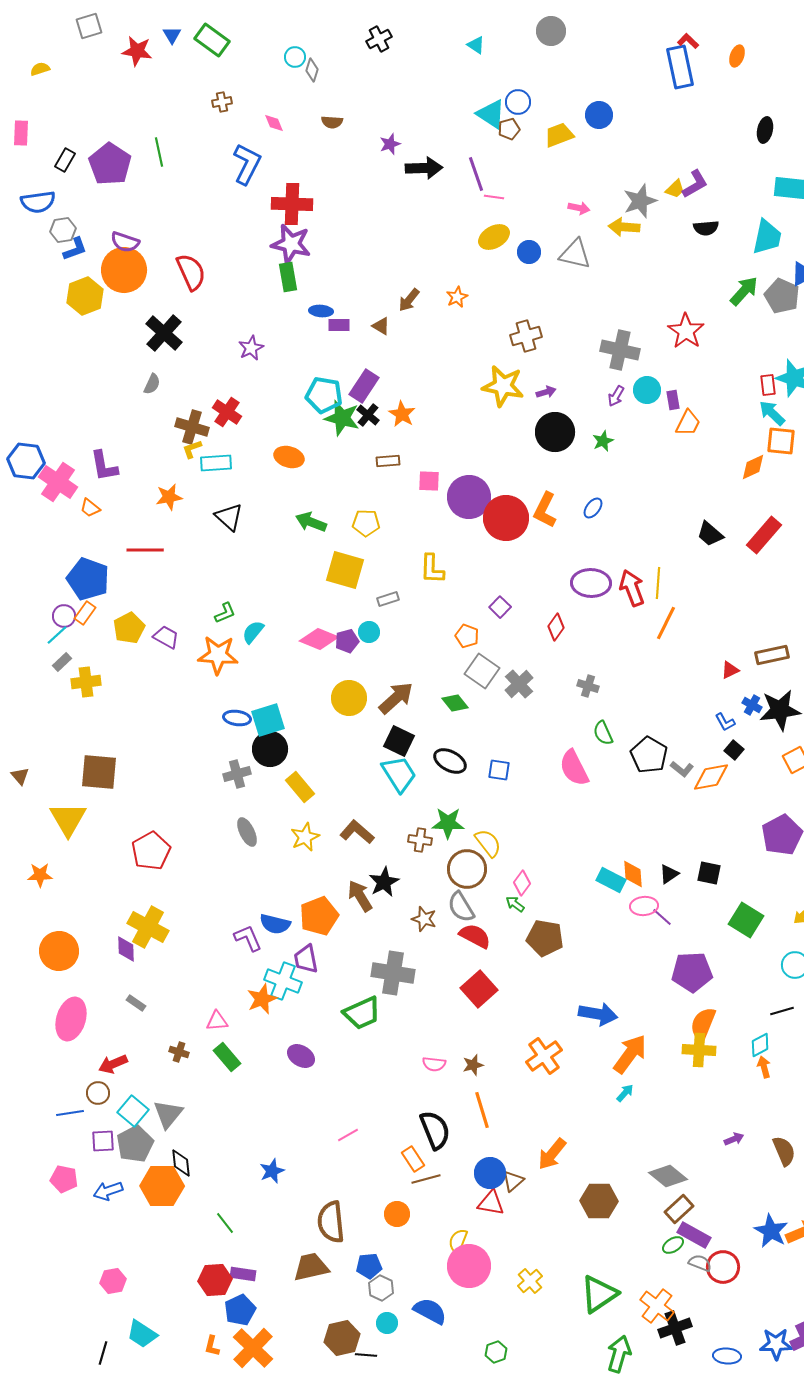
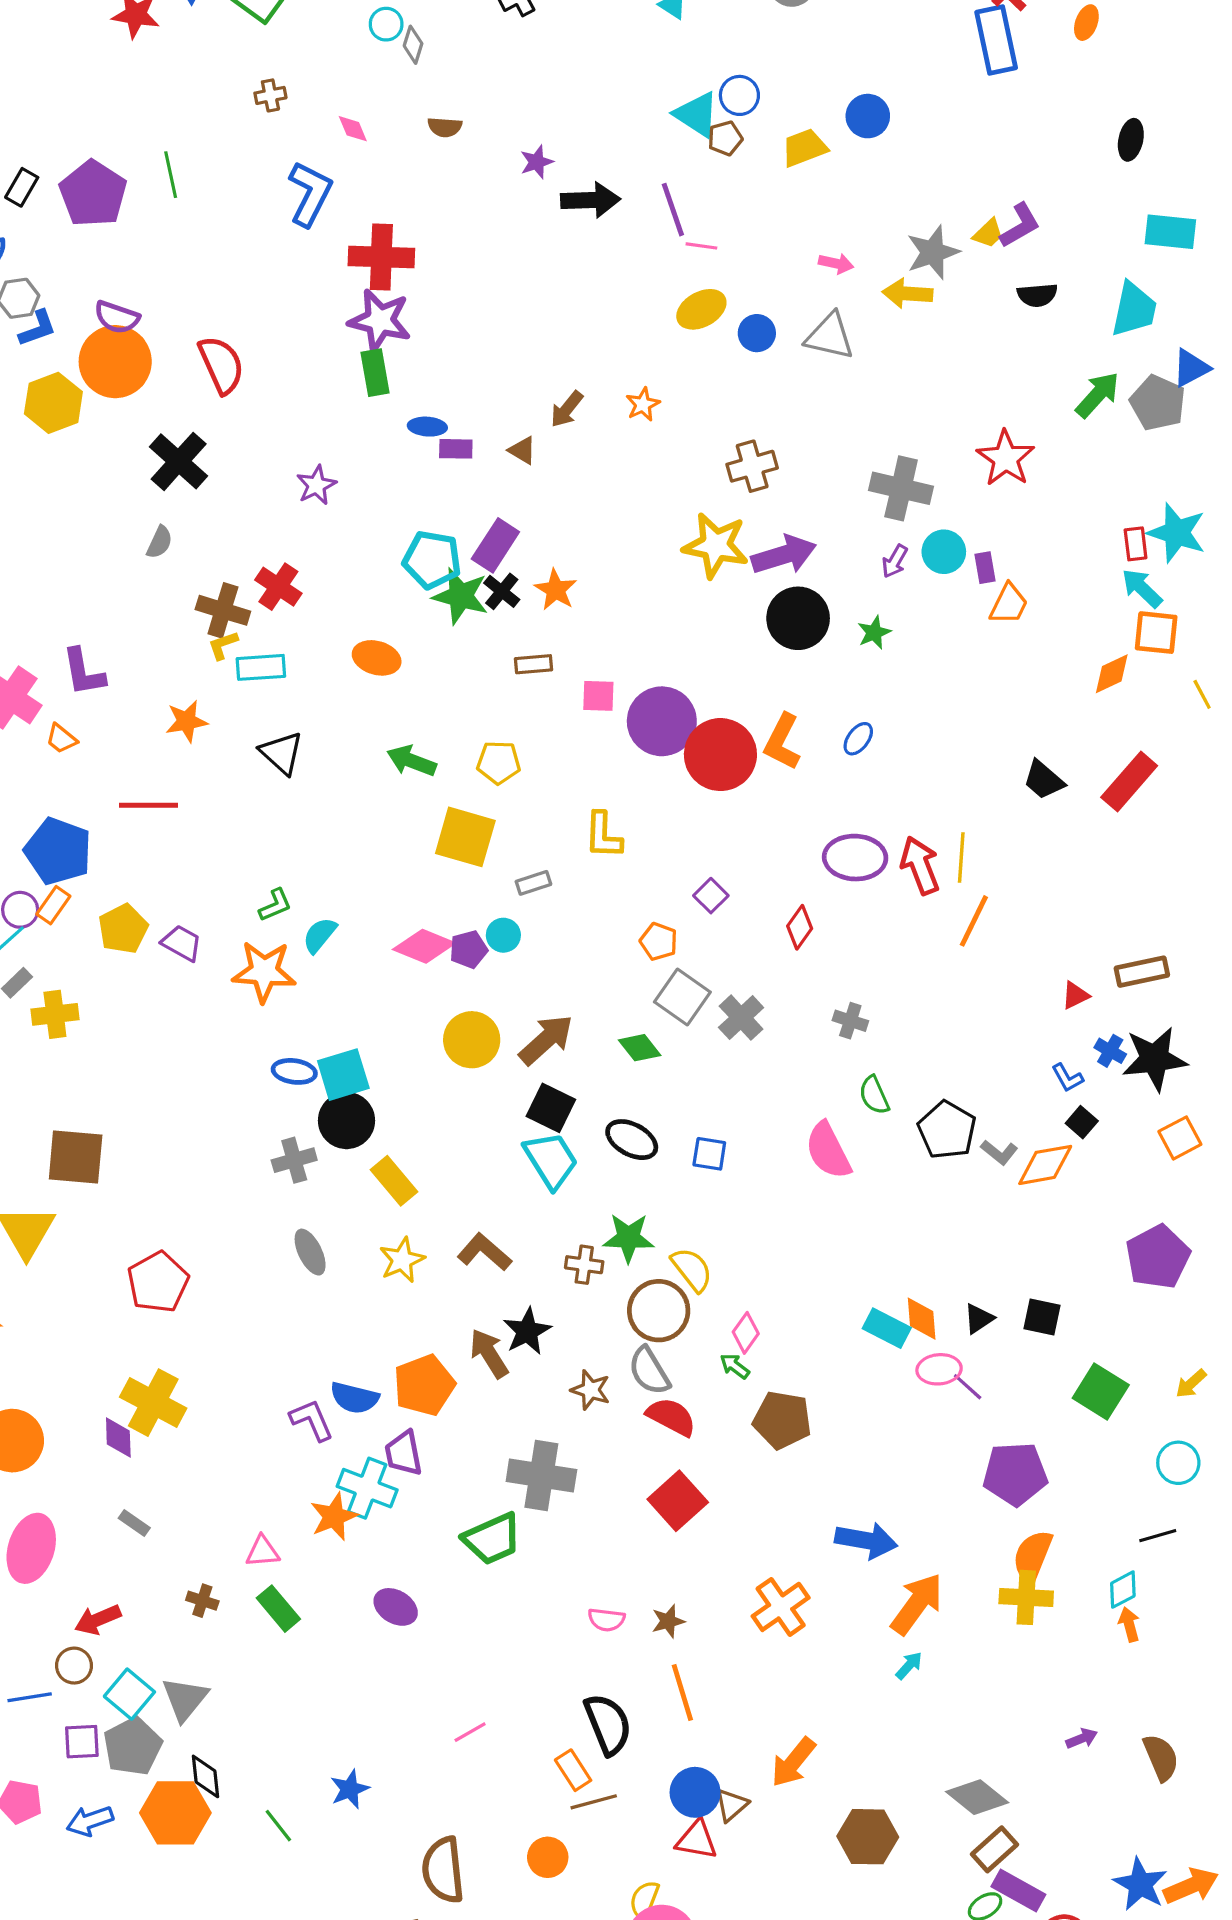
purple arrow: (546, 392) -> (784, 555), size x2.0
green line: (225, 1223) -> (278, 1826), moved

